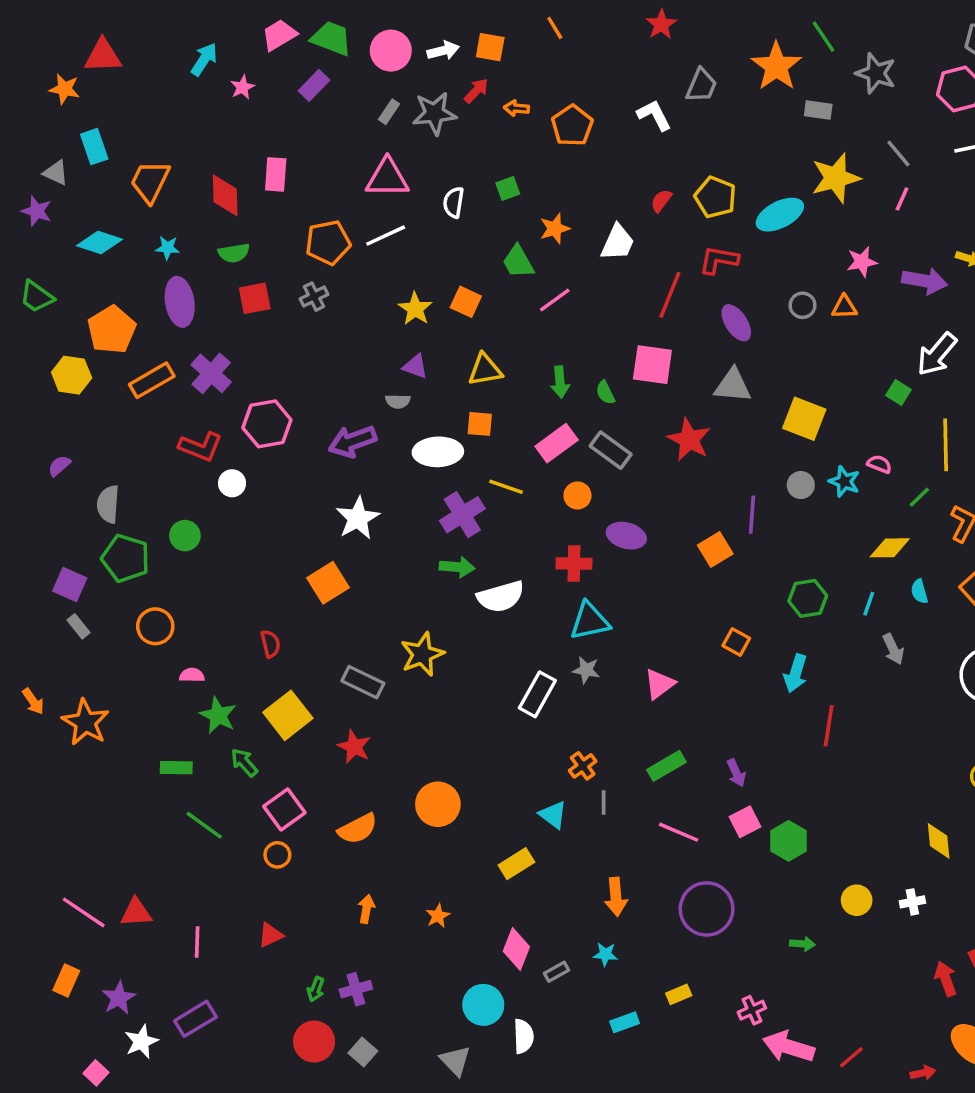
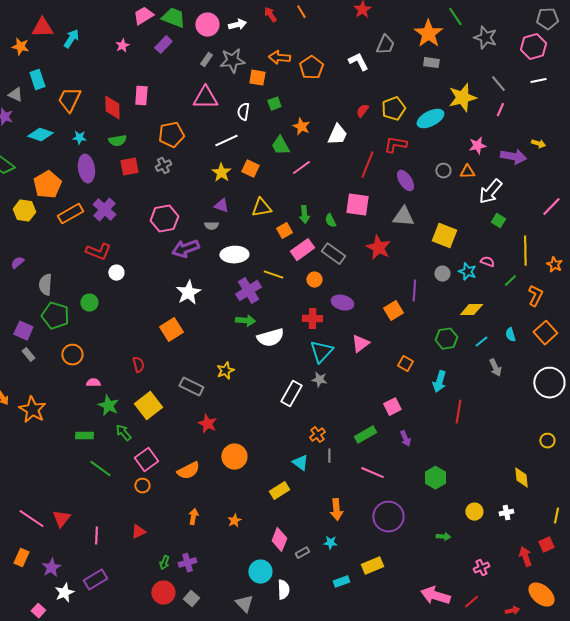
orange square: (490, 47) -> (257, 78), moved
cyan arrow: (204, 59) -> (71, 39), moved
red arrow: (476, 91) -> (270, 15), moved, turned -77
orange arrow: (516, 108) -> (279, 58), size x1.5
gray rectangle: (818, 110) -> (431, 63), moved
yellow pentagon: (715, 197) -> (393, 109), turned 30
orange star: (555, 229) -> (301, 127), turned -30
white line: (386, 236) -> (226, 141), moved
white arrow: (937, 354) -> (490, 192), moved
pink hexagon: (267, 424) -> (164, 219), moved
orange square: (480, 424) -> (284, 231), moved, turned -35
yellow diamond: (890, 548) -> (471, 310), moved
cyan line: (869, 604) -> (481, 342), turned 32
cyan triangle: (590, 621) -> (321, 352), turned -35
yellow star: (422, 654) -> (225, 371), size x0.7
pink triangle: (659, 684) -> (360, 344), moved
red star: (354, 747) -> (207, 424), moved
pink square: (745, 822) -> (392, 407), moved
red triangle: (136, 912) -> (61, 519), turned -48
yellow rectangle: (679, 994) -> (372, 566), size x1.5
pink cross: (752, 1010) -> (481, 568), moved

